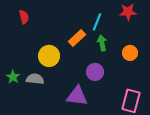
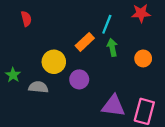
purple circle: (95, 72) -> (79, 79), moved
green star: (13, 77) -> (13, 75), moved
purple triangle: (77, 96) -> (113, 106), moved

